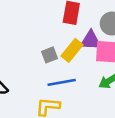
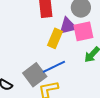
gray square: (50, 55) -> (35, 75), moved, size x1.6

